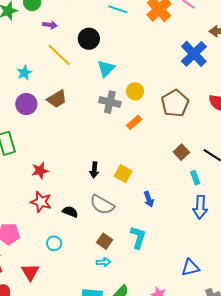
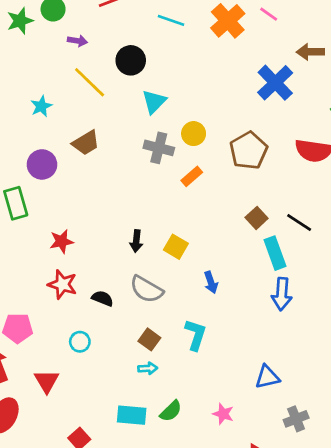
purple circle: (26, 104) -> (42, 164), moved
cyan rectangle: (195, 178) -> (275, 253), size x1.6

